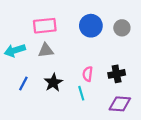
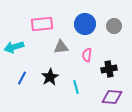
gray triangle: (46, 50) -> (61, 47), moved
pink semicircle: (88, 74) -> (87, 55), moved

